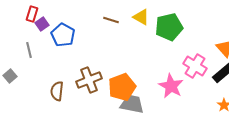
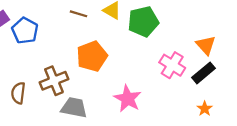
pink star: (171, 86) -> (128, 99), moved
orange pentagon: (122, 87) -> (92, 56), moved
gray trapezoid: (132, 104) -> (74, 108), moved

